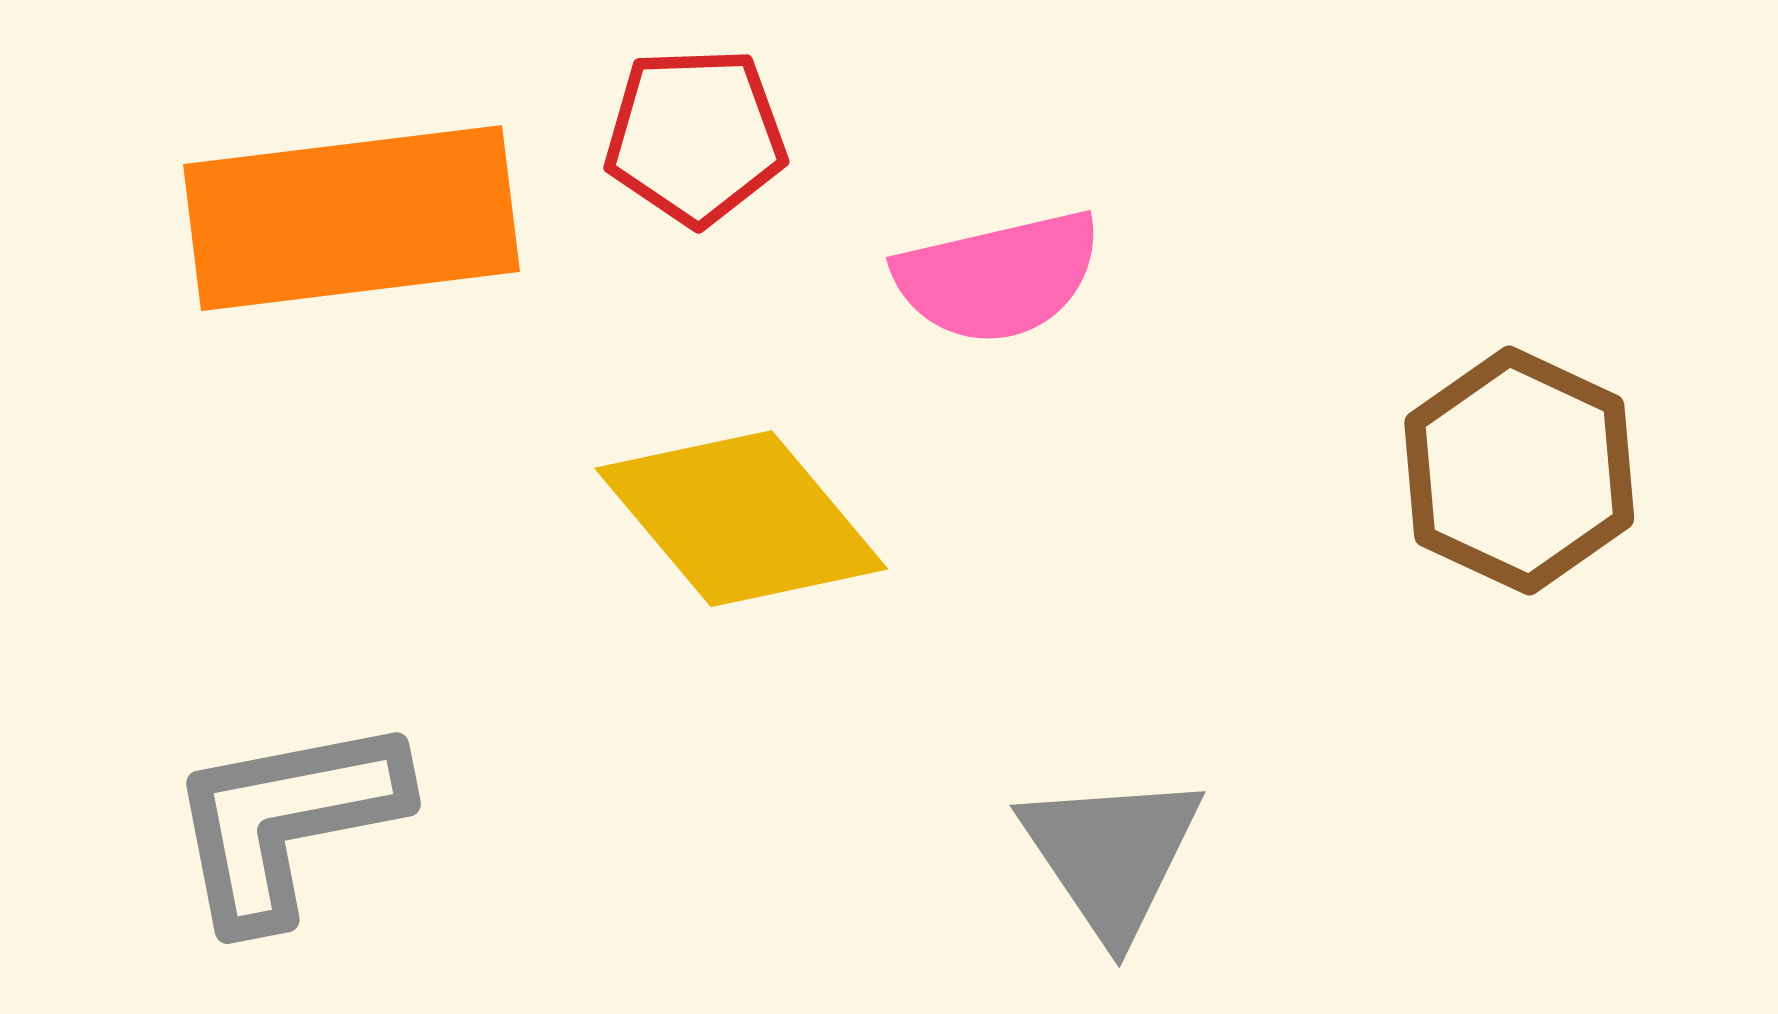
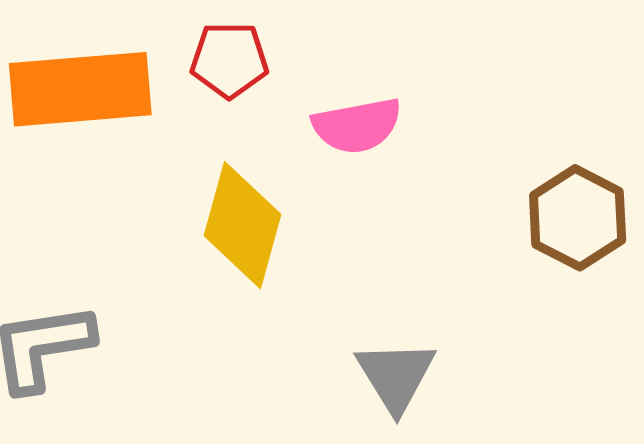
yellow diamond: (741, 519) -> (242, 225), turned 53

